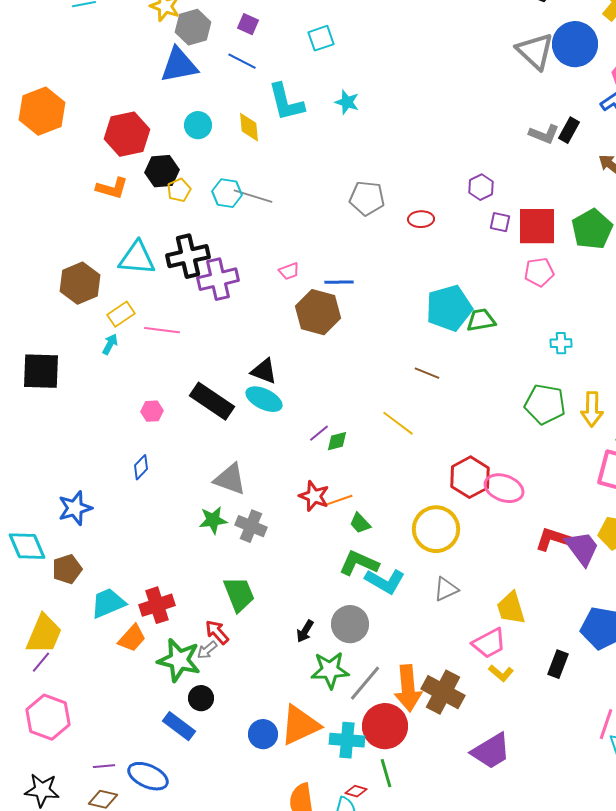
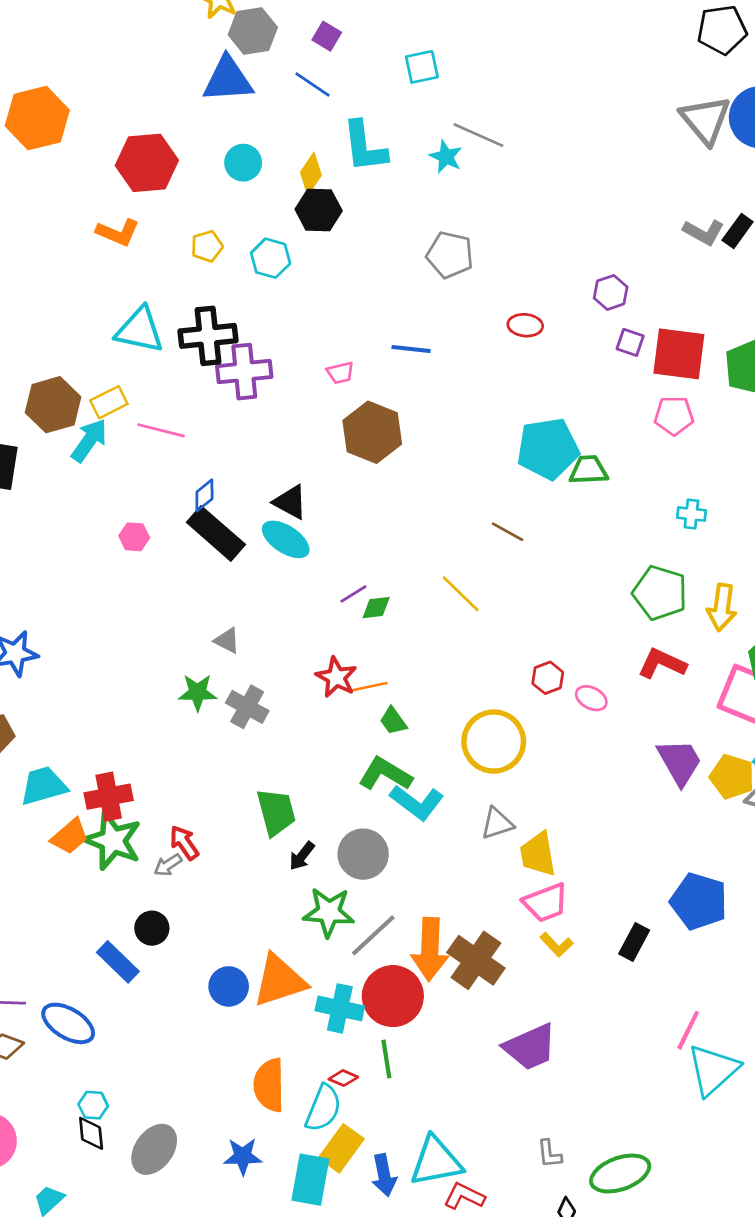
yellow diamond: (249, 127) -> (311, 174), turned 32
black hexagon: (162, 171) -> (319, 210), moved
gray line: (253, 196) -> (478, 135), moved
gray pentagon: (367, 198) -> (450, 255), moved
blue line: (339, 282) -> (411, 349), moved
brown hexagon: (80, 283) -> (53, 405), moved
cyan arrow: (110, 344) -> (89, 440), size x1.6
blue diamond: (141, 467) -> (204, 495), moved
red hexagon: (470, 477) -> (548, 678), size x0.6
gray triangle: (230, 479) -> (227, 641), size x0.6
pink ellipse: (504, 488) -> (591, 698), size x0.6
red L-shape: (553, 539) -> (662, 664), moved
purple trapezoid: (582, 548) -> (680, 762), moved
green trapezoid: (239, 594) -> (276, 812), moved
yellow trapezoid: (511, 608) -> (538, 854), moved
green star: (179, 660) -> (113, 841), moved

